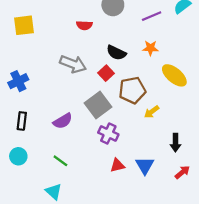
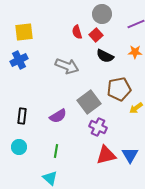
red semicircle: (84, 25) -> (77, 32), turned 72
red square: (106, 73) -> (96, 35), moved
blue cross: (18, 81) -> (19, 60), moved
green line: (60, 161) -> (56, 151), turned 64
red triangle: (117, 165) -> (106, 155), size x1.5

